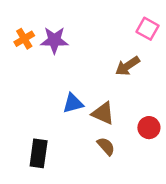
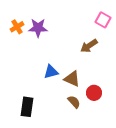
red circle: (149, 128) -> (94, 93), moved

